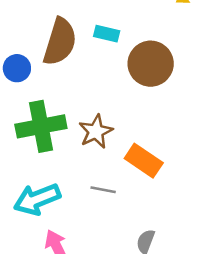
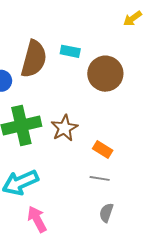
orange rectangle: (144, 161) -> (103, 150), size x0.7
gray line: (103, 190) -> (100, 178), moved

